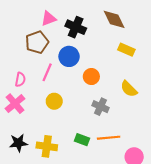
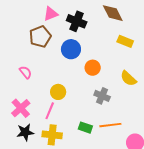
pink line: (47, 72) -> (50, 111), moved
pink semicircle: (20, 80) -> (25, 72), turned -48
pink cross: (15, 104) -> (21, 108), moved

